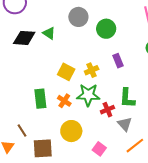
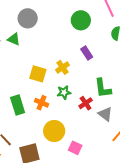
gray circle: (78, 17) -> (28, 18), moved
green circle: (106, 29) -> (81, 20), moved
green star: (88, 95) -> (64, 92), size x0.6
pink square: (99, 149) -> (75, 148), moved

